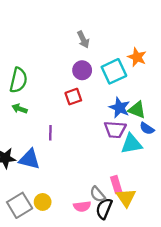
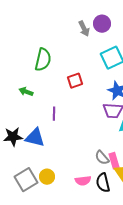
purple circle: (82, 70) -> (102, 24), moved
green semicircle: (18, 80) -> (43, 60), moved
gray semicircle: (97, 194) -> (102, 158), moved
black semicircle: (104, 209) -> (103, 183), turned -36

